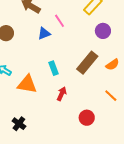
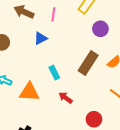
pink line: (59, 21) -> (53, 14), moved, turned 48
red arrow: (62, 94) -> (66, 98), turned -72

